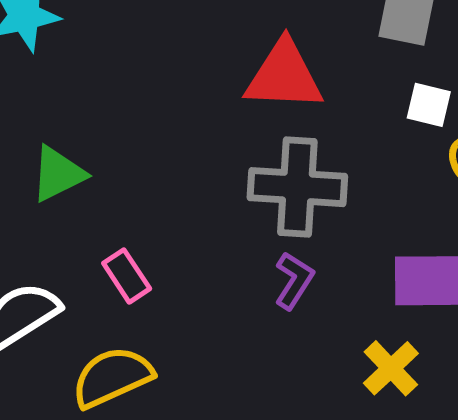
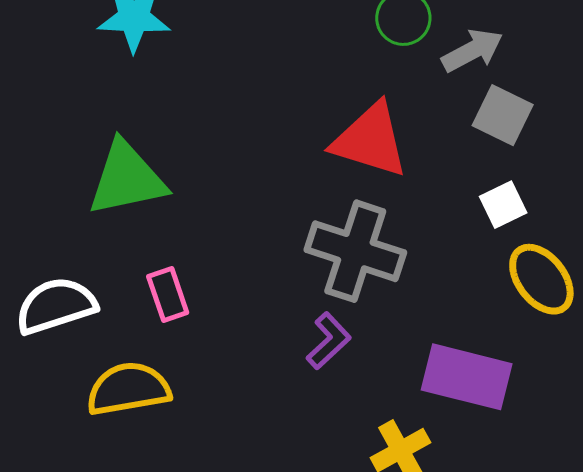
white square: (429, 105) -> (503, 205), turned 36
green triangle: (58, 174) -> (127, 179), size x1.4

